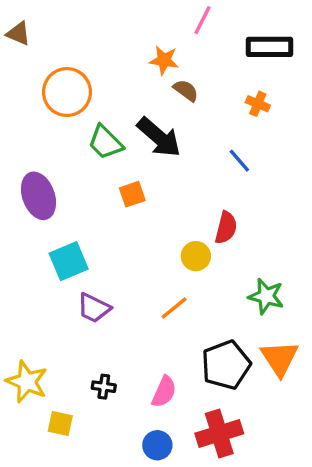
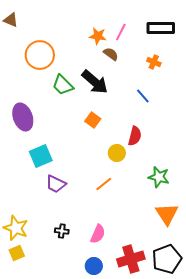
pink line: (203, 20) -> (121, 32), moved
orange square: (132, 194) -> (93, 120), moved, turned -35
black pentagon: (226, 365) -> (167, 259), moved
yellow square: (60, 423) -> (17, 253), moved, turned -35

